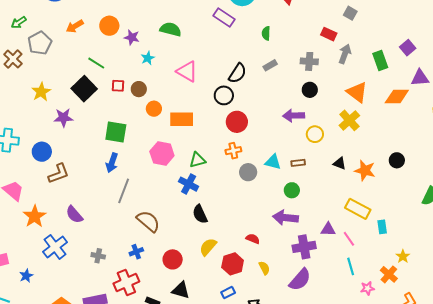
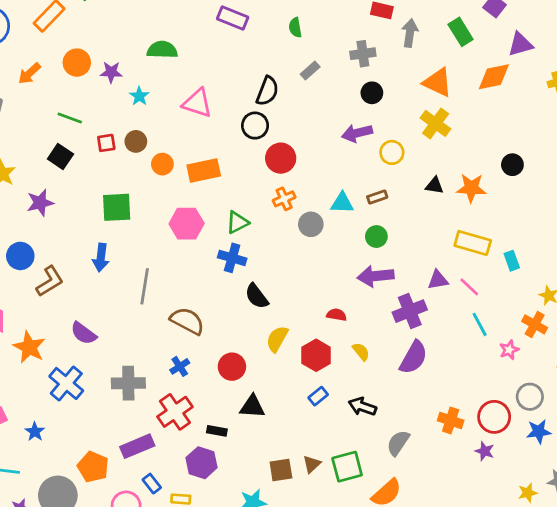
black square: (84, 89) -> (60, 157), size x0.7
blue arrow: (112, 163) -> (101, 258), moved
gray cross: (98, 256) -> (128, 383), size x1.6

